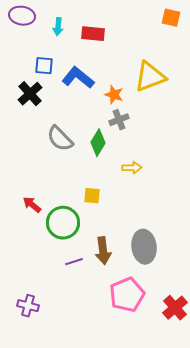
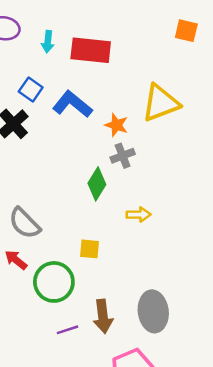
red rectangle: (93, 34) -> (91, 50), size x1.4
blue square: (44, 66) -> (31, 90), turned 30
gray semicircle: (60, 139) -> (25, 223), moved

